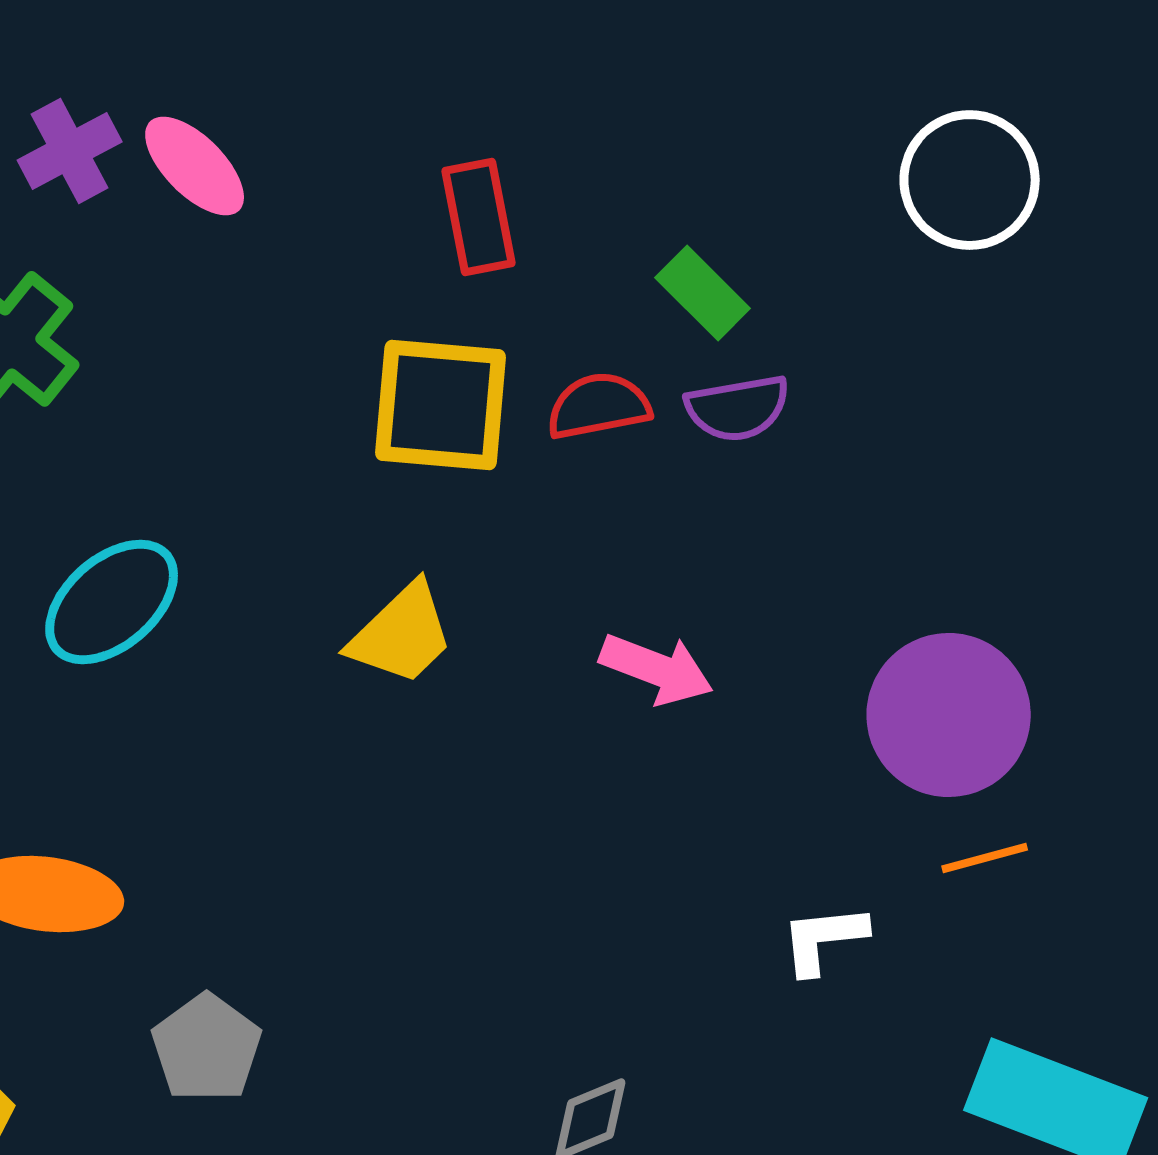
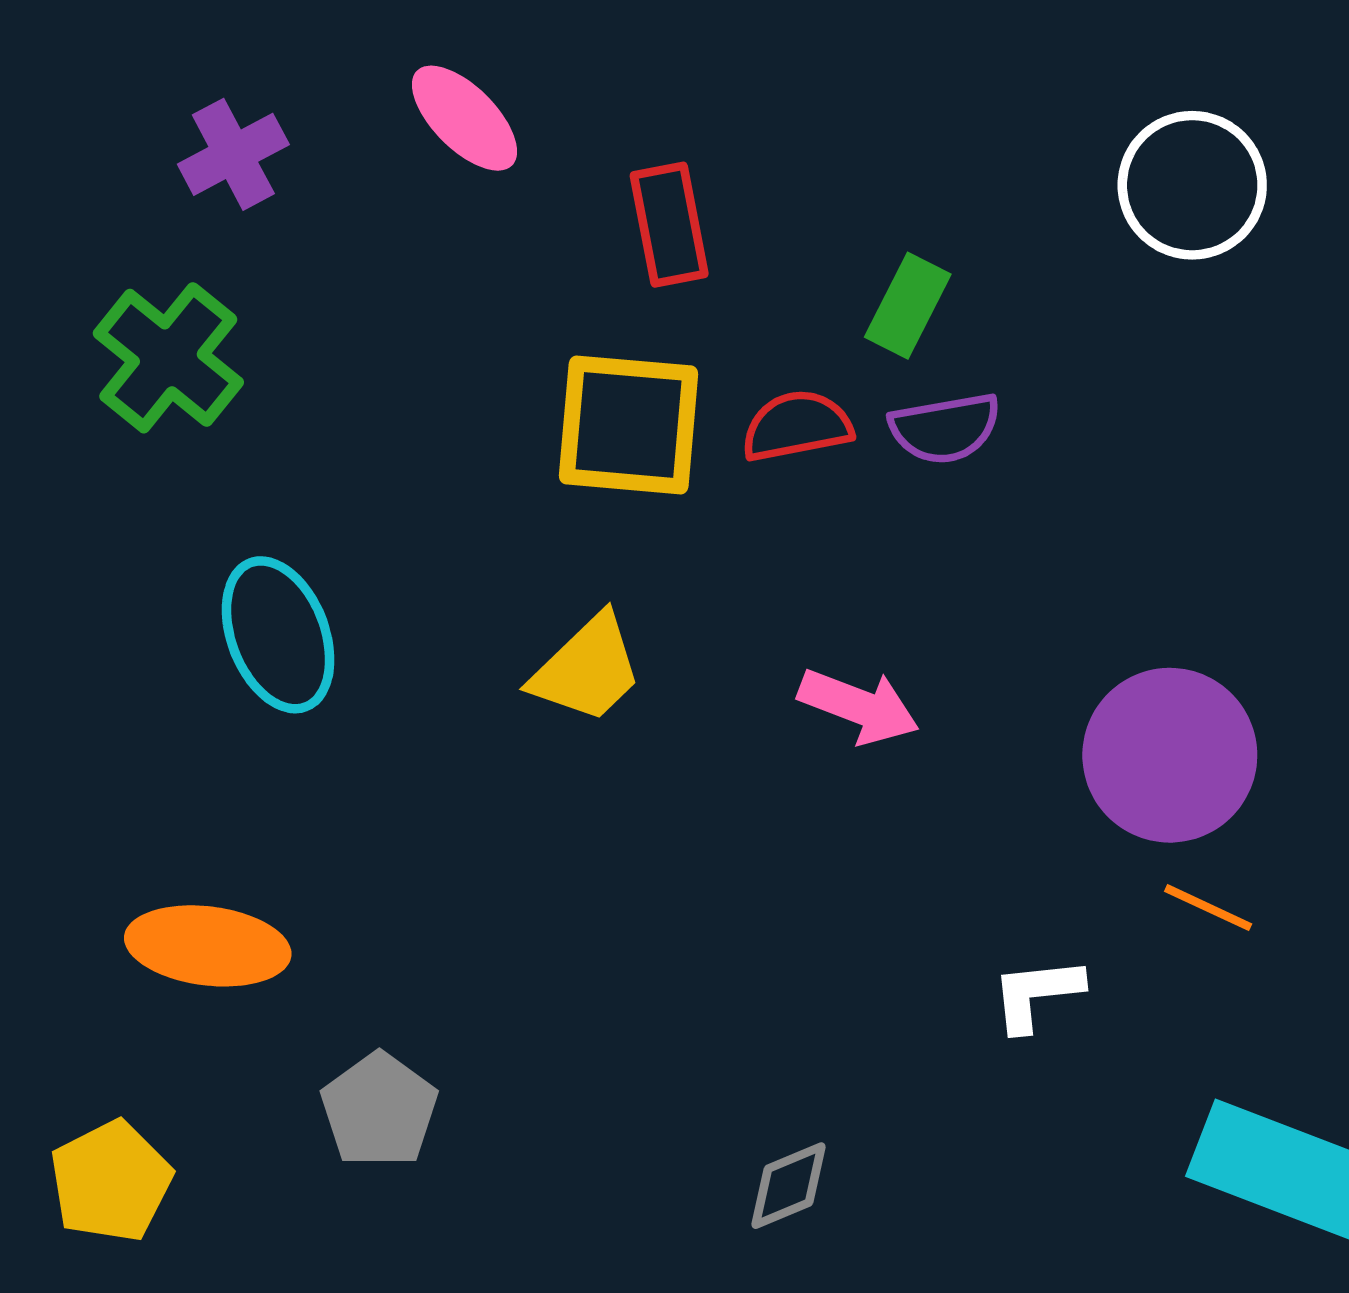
pink ellipse: (195, 166) -> (465, 118), moved
green rectangle: (703, 293) -> (908, 306), turned 72
cyan ellipse: (112, 602) -> (278, 635), turned -70
orange line: (985, 858) -> (1208, 908), turned 40

